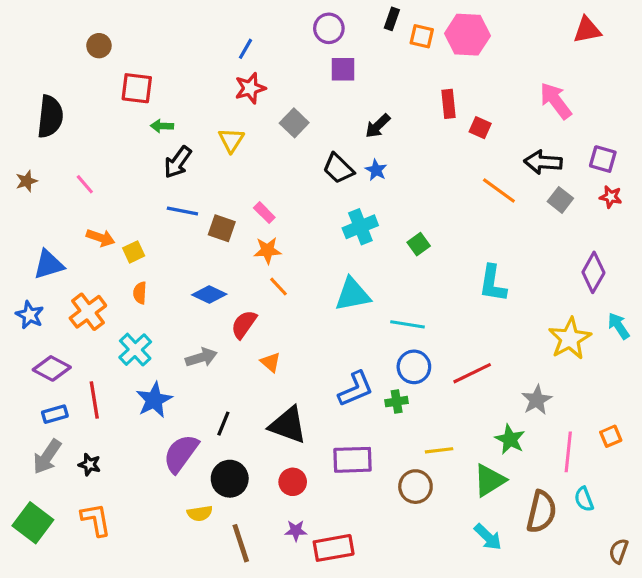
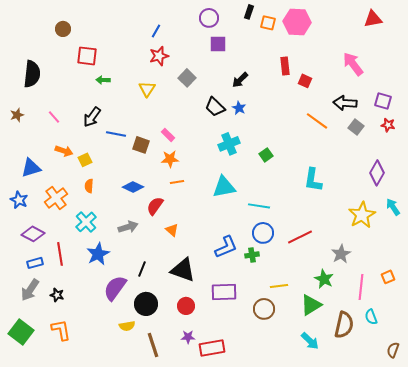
black arrow: (178, 162) -> (92, 117), moved
orange line: (278, 287) -> (177, 182), turned -56

